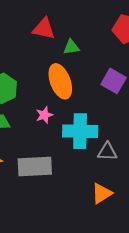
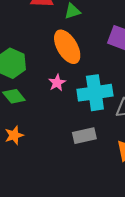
gray rectangle: (35, 166) -> (84, 136), moved, size x0.7

